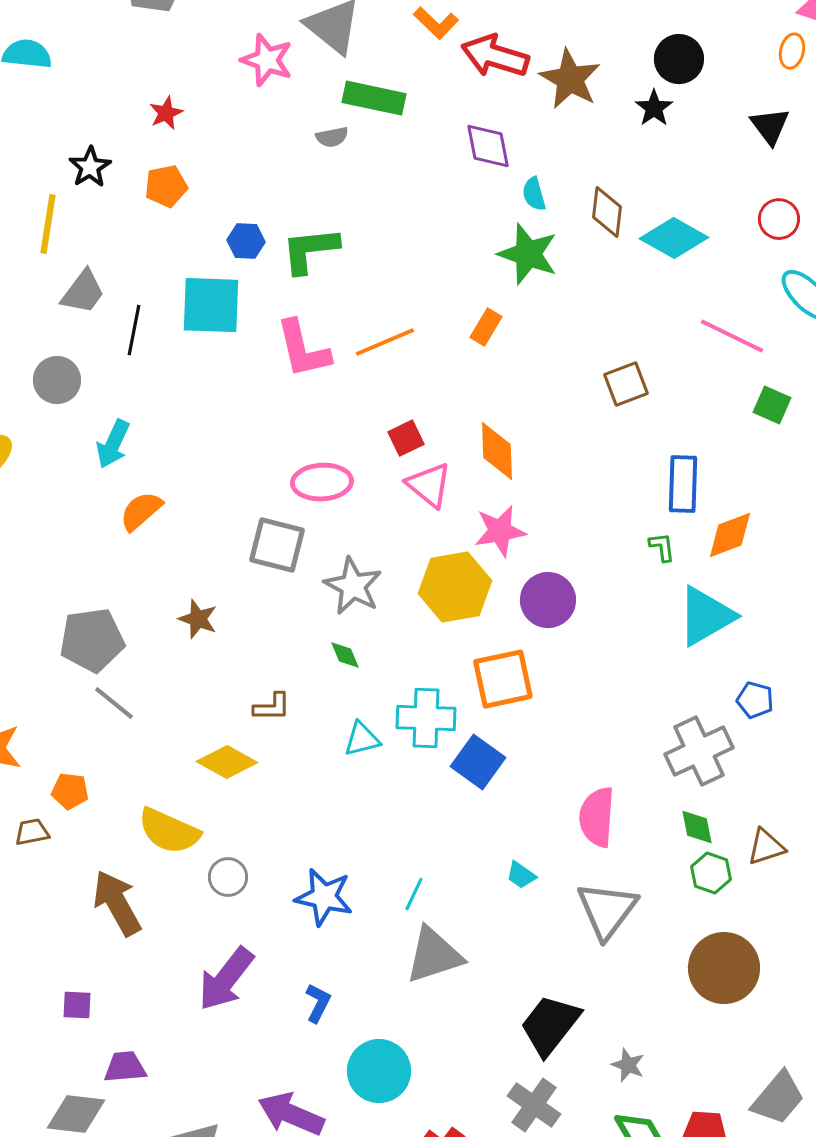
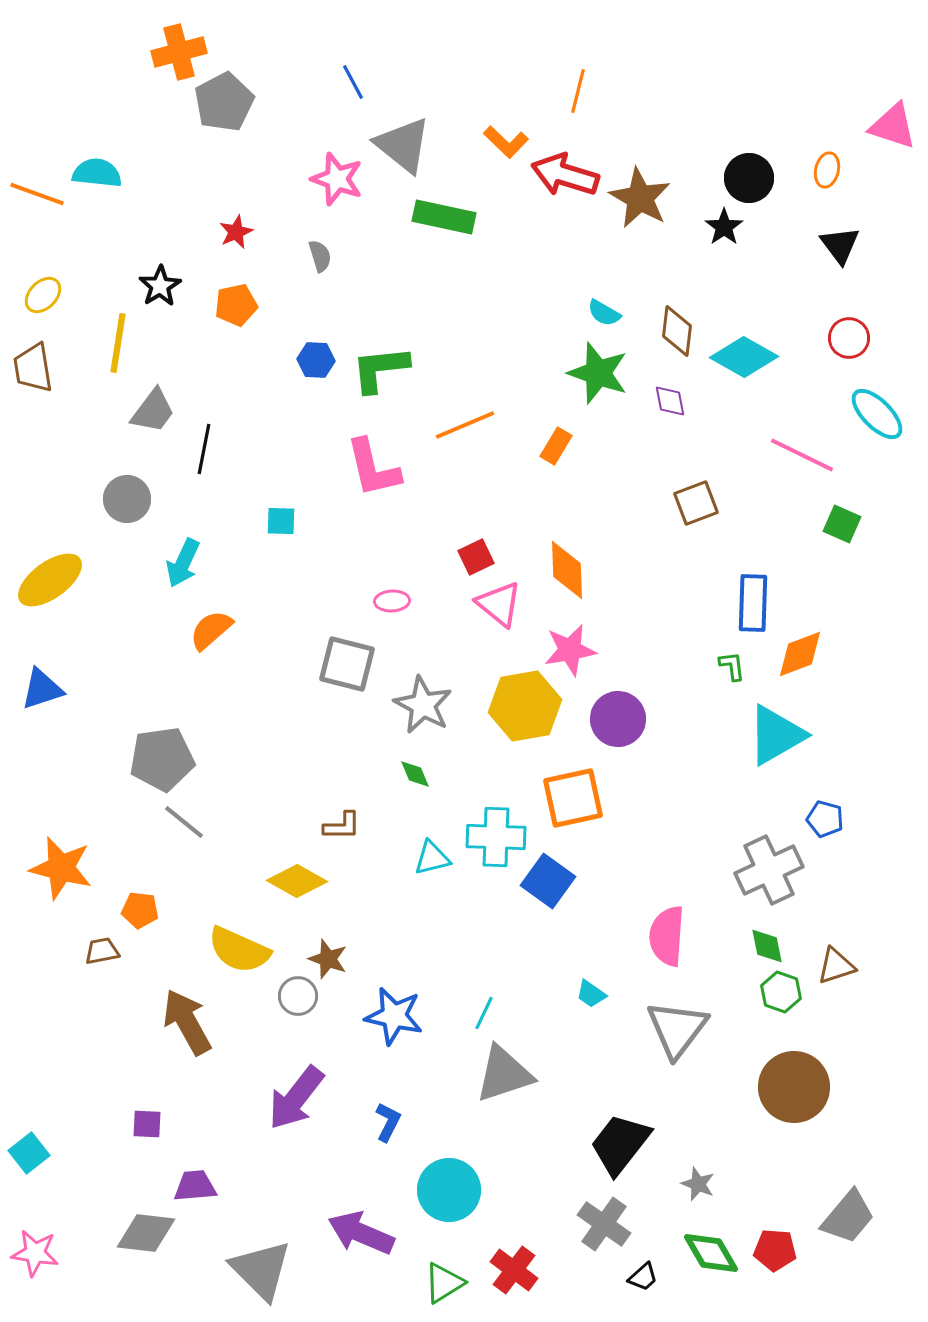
orange ellipse: (792, 51) -> (827, 170), moved
gray semicircle: (332, 137) -> (320, 256), moved, turned -96
purple diamond: (488, 146) -> (670, 401), moved, size x0.7
cyan semicircle: (534, 194) -> (604, 313), turned -44
cyan square: (211, 305) -> (281, 521), moved, size x0.5
orange line: (385, 342) -> (465, 425), moved
pink ellipse: (322, 482) -> (392, 601), size x0.6
brown star: (198, 619) -> (328, 959), moved

